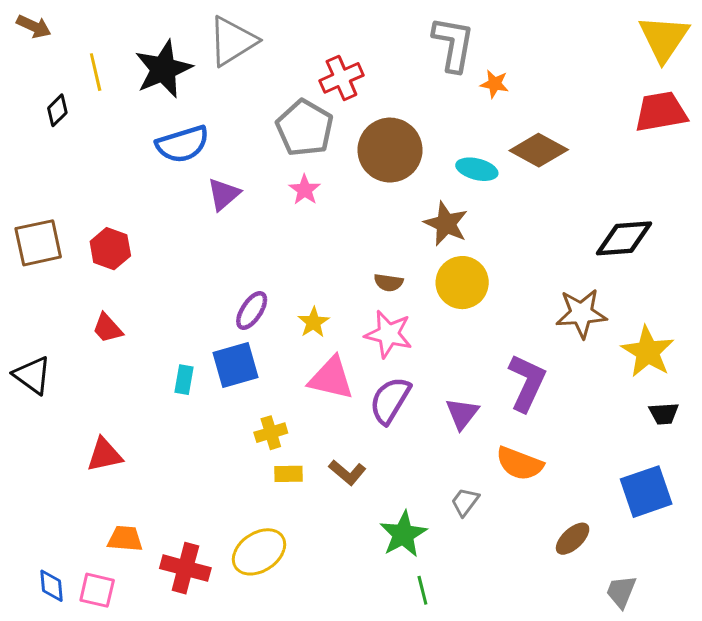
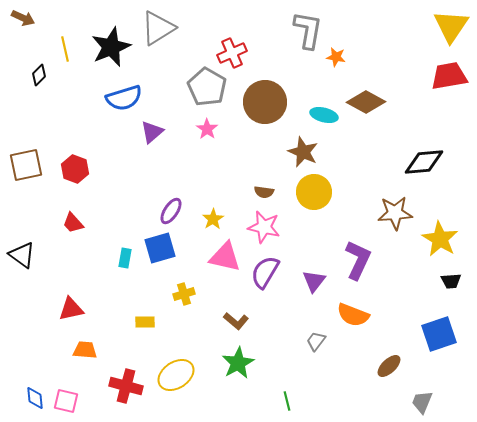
yellow rectangle: (288, 474) -> (145, 322), moved
green star: (403, 534) -> (238, 363), moved
orange trapezoid: (125, 539) -> (85, 350), moved

